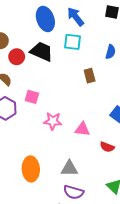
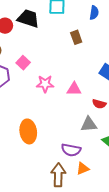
pink square: (32, 97) -> (23, 63), turned 32
gray triangle: (69, 168) -> (89, 124), moved

